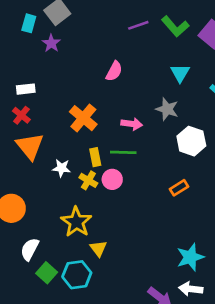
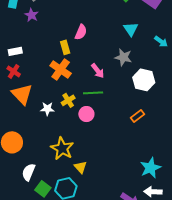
pink arrow: (132, 124) -> (98, 71), turned 49
yellow rectangle: (95, 157) -> (65, 47), moved
yellow cross: (88, 180) -> (68, 100), moved, turned 32

